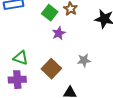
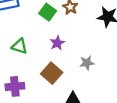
purple star: (59, 33) -> (57, 43), moved
green triangle: (21, 58) -> (19, 46), moved

